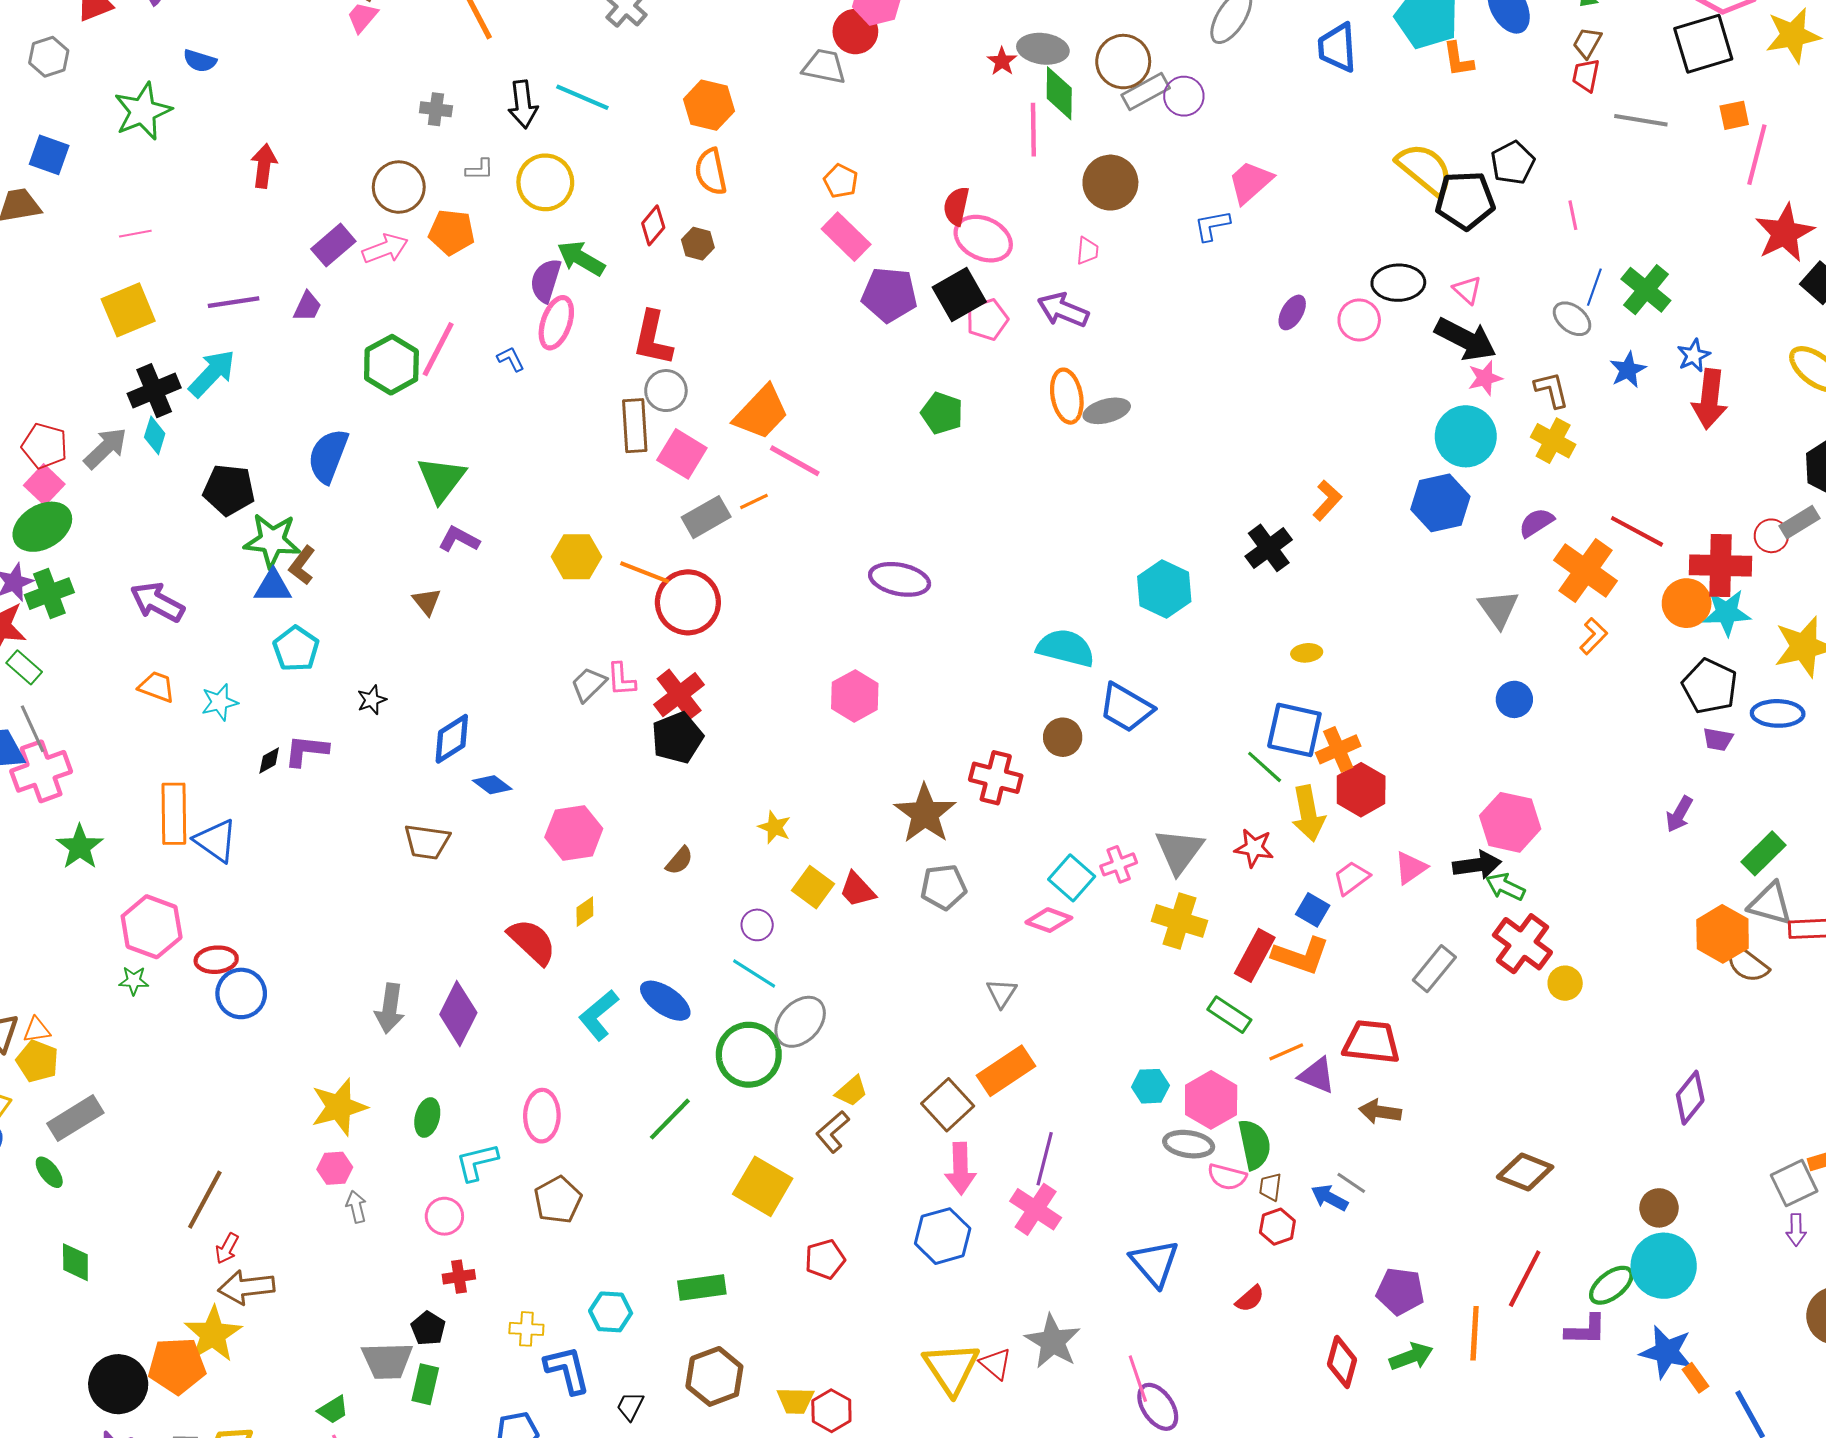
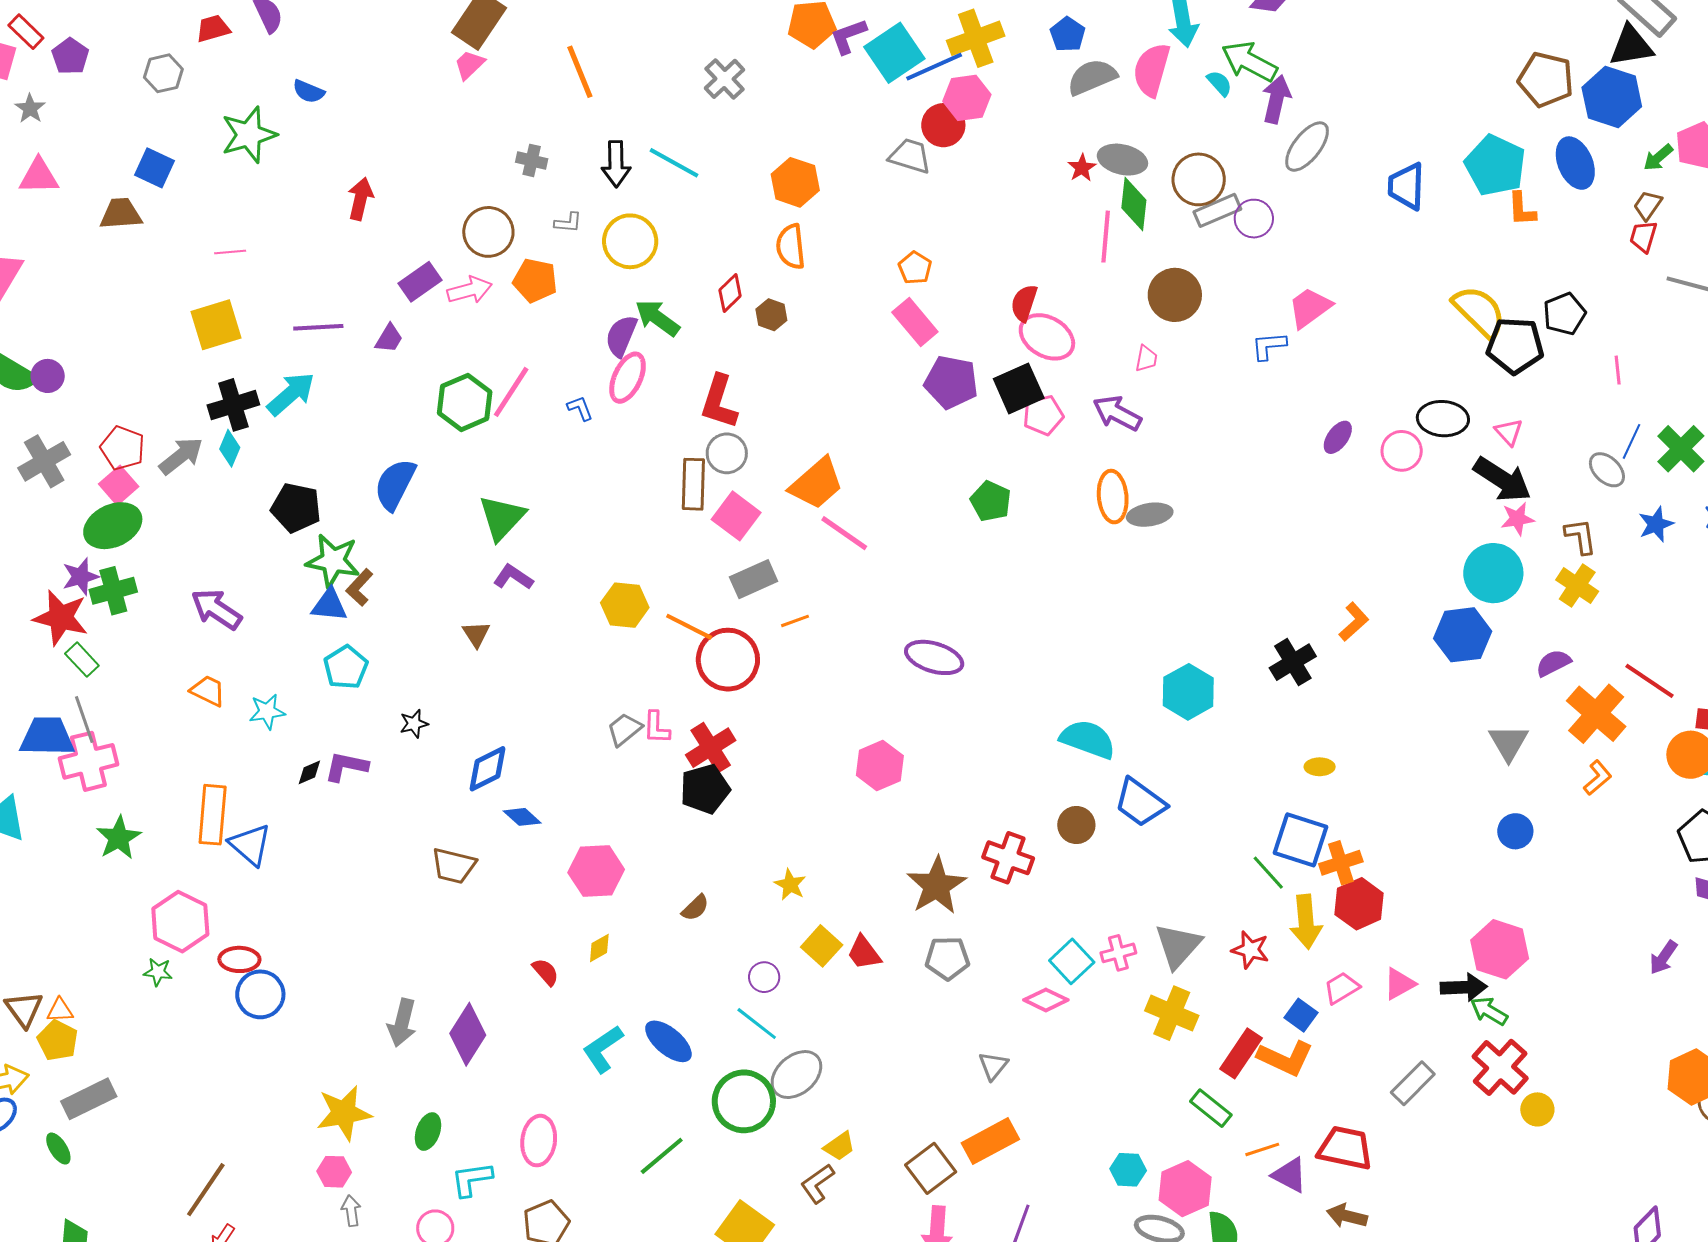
orange line: (754, 501) -> (795, 621), moved
red semicircle: (532, 942) -> (546, 972), size x0.6

